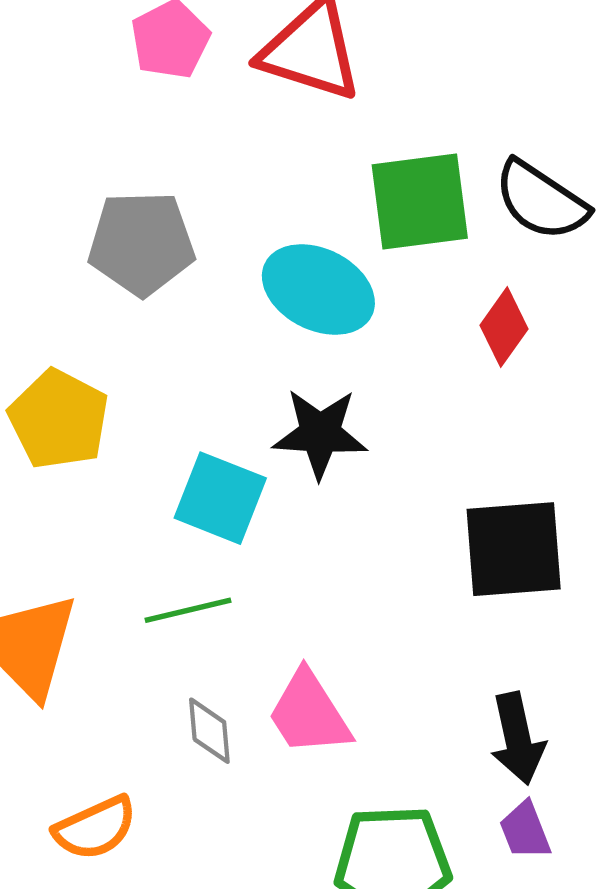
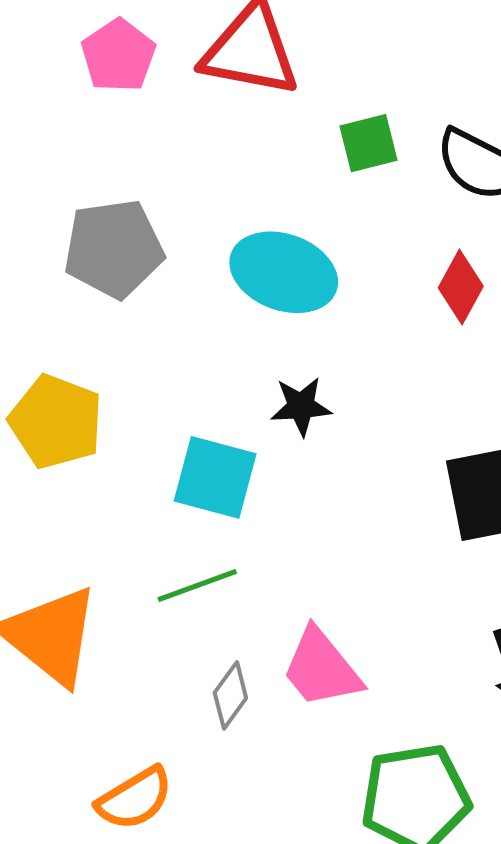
green square: (420, 201) -> (368, 143), moved, size x0.6
black star: (320, 433) -> (301, 406), size x0.7
gray diamond: (209, 731) -> (230, 695), turned 48

